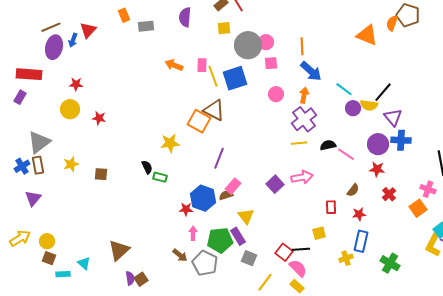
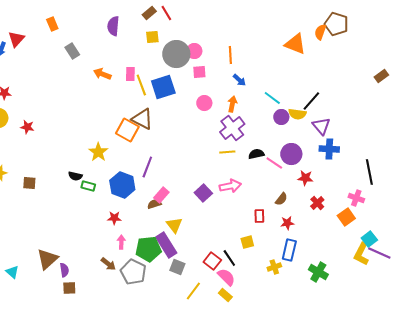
gray rectangle: (146, 26) -> (72, 51), moved, turned 63
blue arrow: (311, 71) -> (239, 80), size x0.6
yellow star: (170, 143) -> (98, 152), turned -30
purple circle: (378, 144) -> (291, 154), moved
black semicircle: (147, 167) -> (75, 176), turned 128
blue hexagon: (203, 198) -> (122, 185), moved
purple rectangle: (238, 236) -> (166, 245), size x1.4
black line: (301, 249) -> (229, 258), turned 60
purple semicircle: (130, 278) -> (64, 270), moved
brown square: (141, 279) -> (69, 288), turned 32

